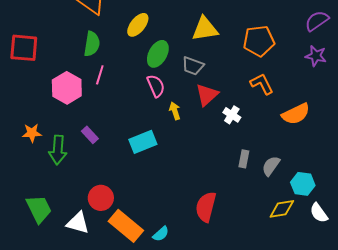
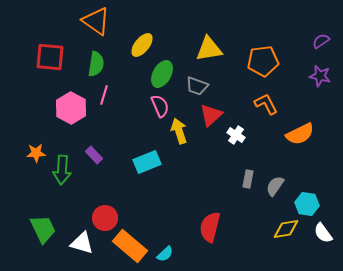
purple semicircle: (317, 21) -> (321, 41), size x0.7
red square: (24, 48) -> (50, 57), moved
yellow arrow: (175, 111) -> (179, 131), size x1.4

